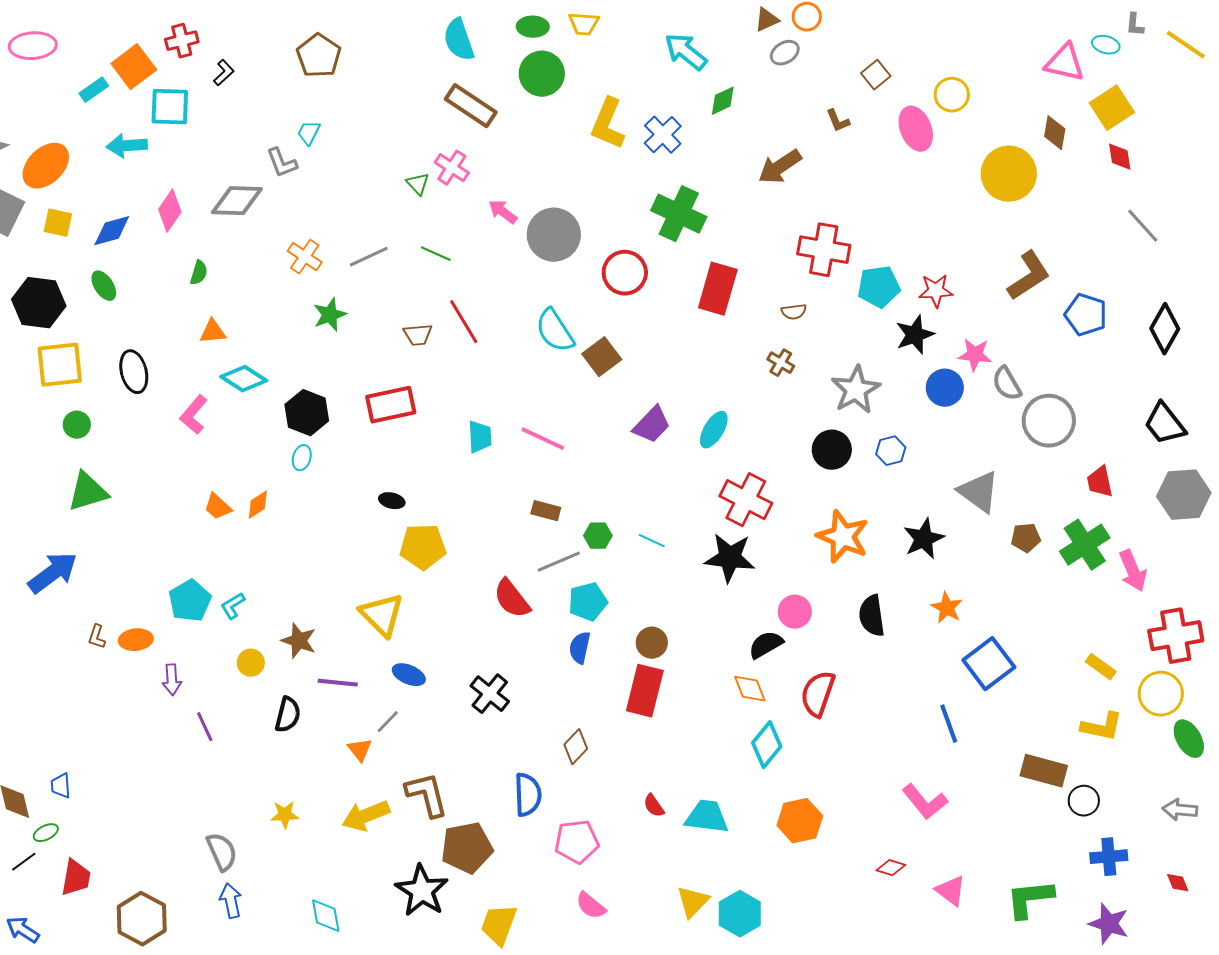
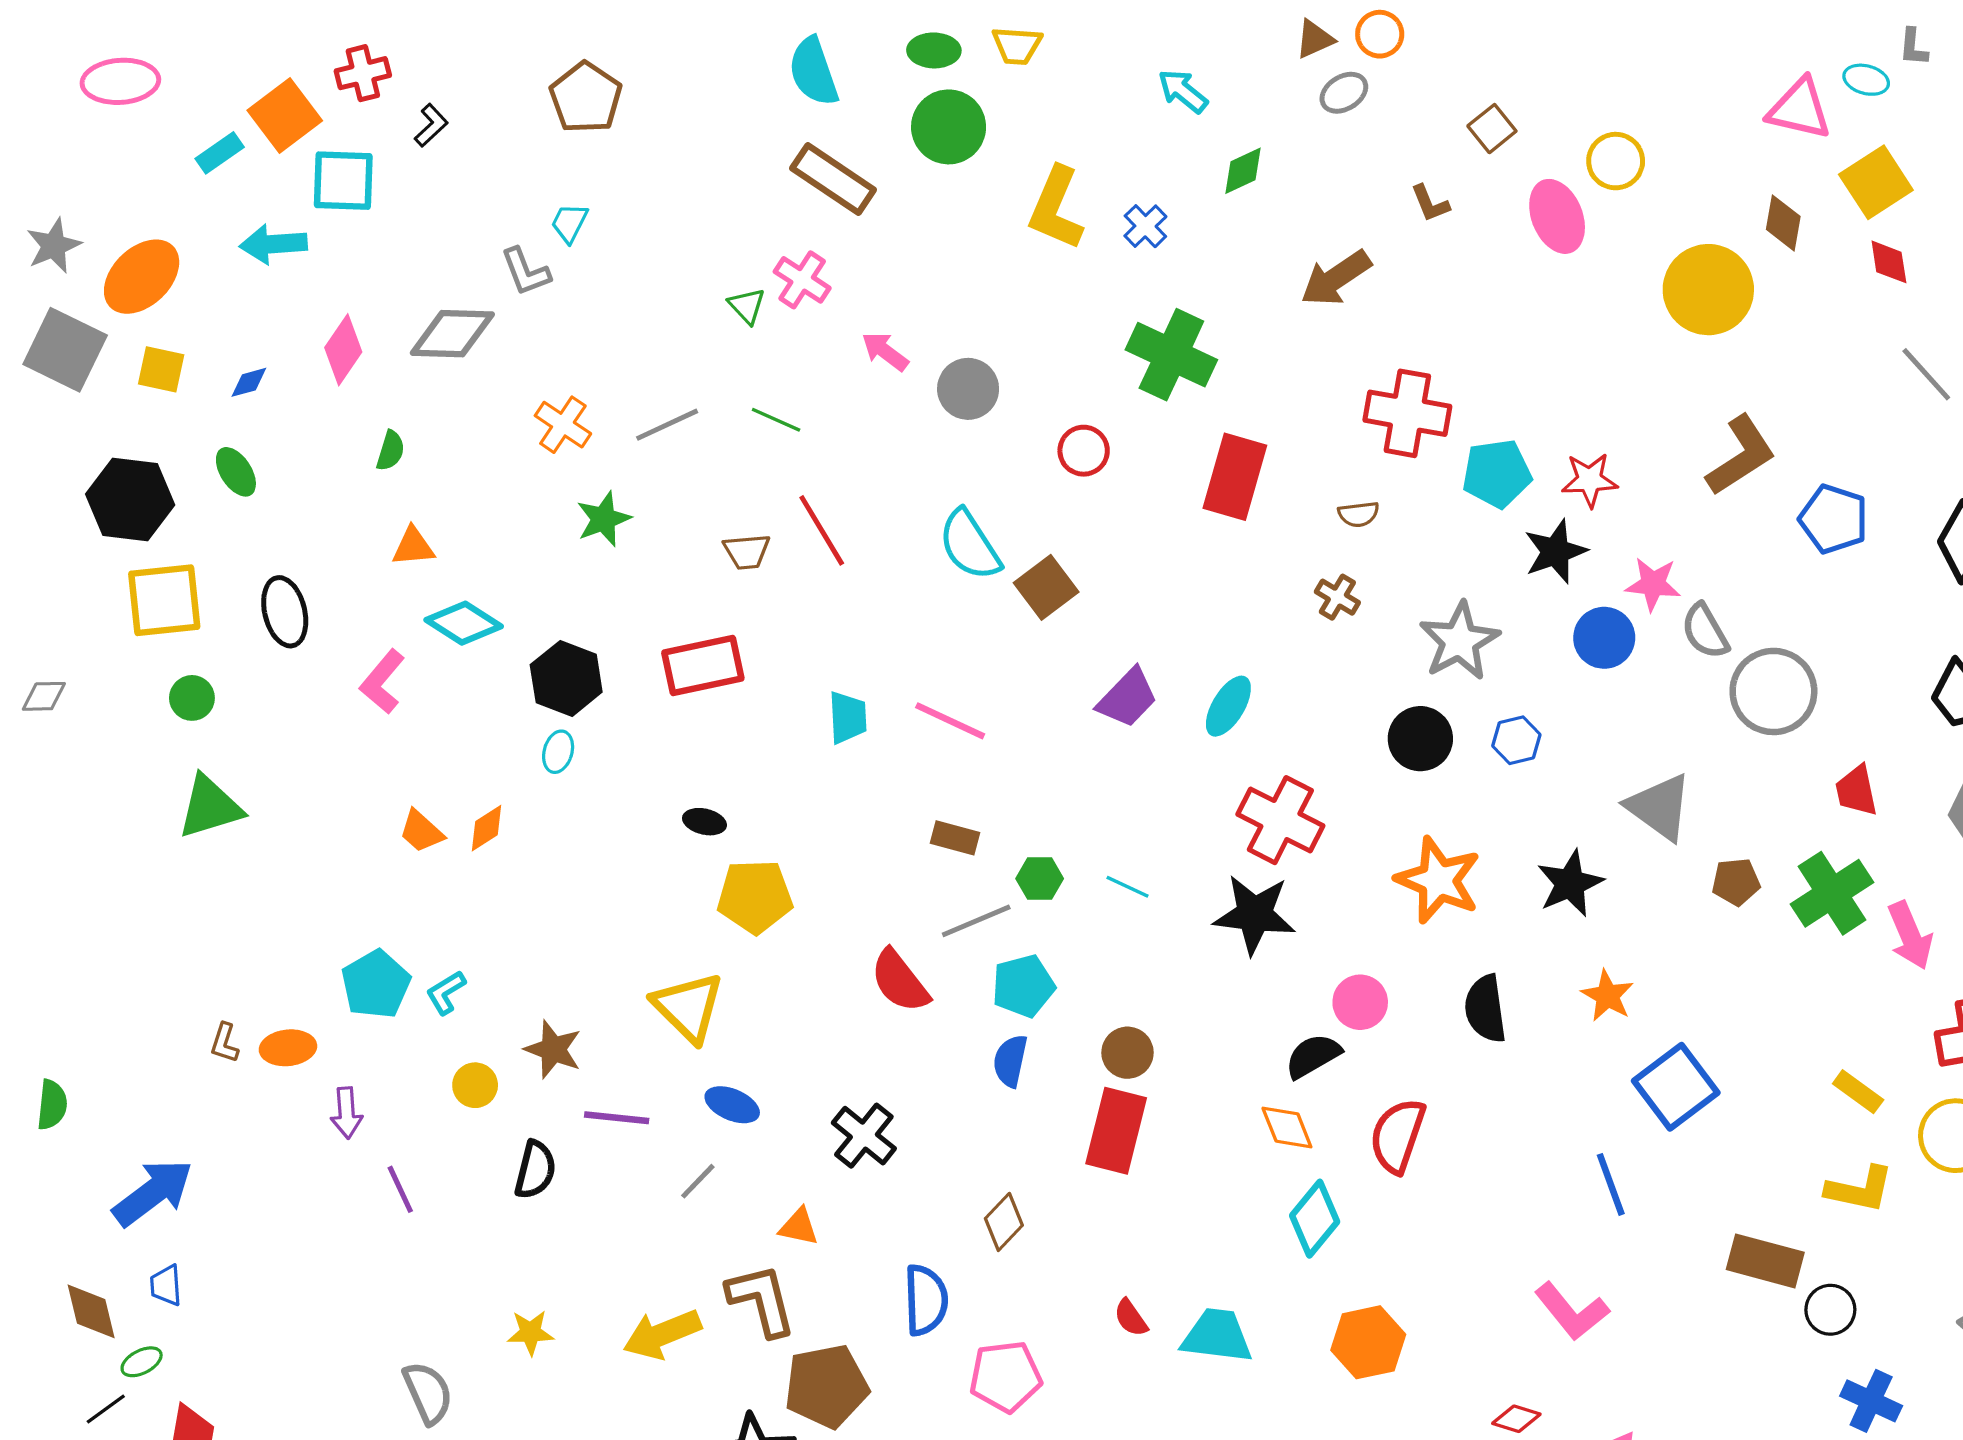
cyan arrow: (686, 52) -> (1183, 91), size x0.7
blue cross: (663, 135) -> (1145, 226), size x0.7
blue diamond: (112, 231) -> (249, 382), size x0.6
gray circle: (554, 235) -> (968, 389), size x0.7
red circle: (625, 273) -> (1084, 451), size x0.7
blue arrow: (53, 573) -> (153, 1193), moved
orange triangle: (360, 750) -> (799, 1227), moved, turned -40
blue cross: (1109, 857) -> (1871, 1401), turned 30

